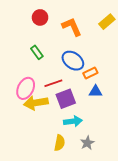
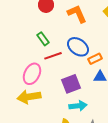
red line: (53, 83) -> (53, 56), moved
yellow arrow: (36, 103) -> (29, 97), moved

